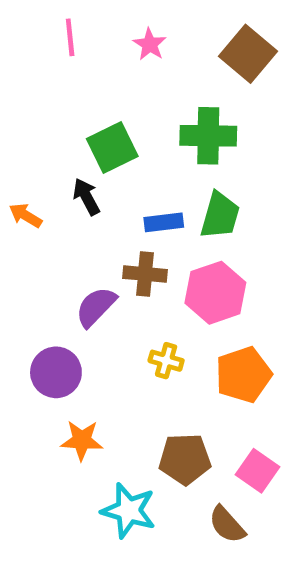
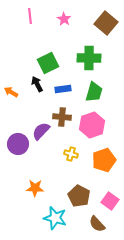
blue rectangle: (164, 222) -> (63, 89), moved
purple circle: (56, 372) -> (18, 144), moved
brown pentagon: (185, 459) -> (79, 196), turned 30

